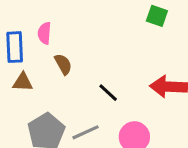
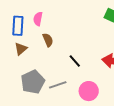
brown triangle: (23, 82) -> (21, 49), turned -48

